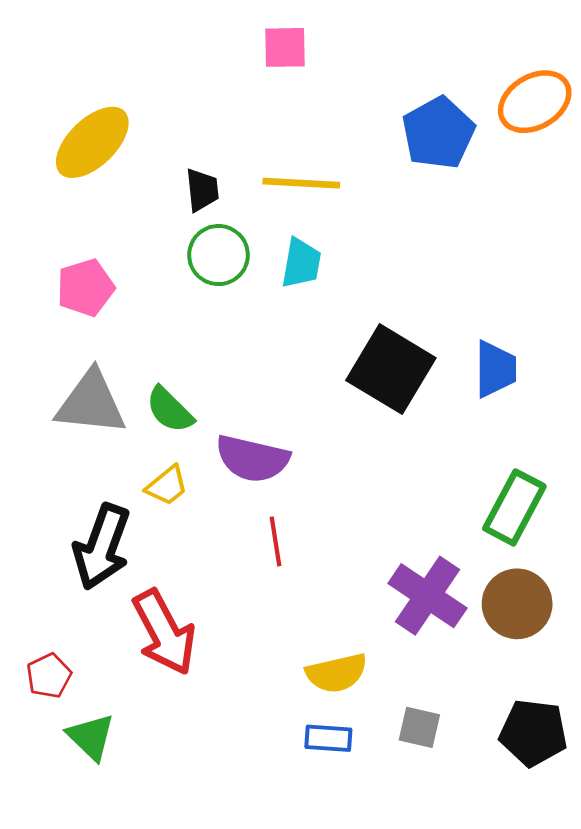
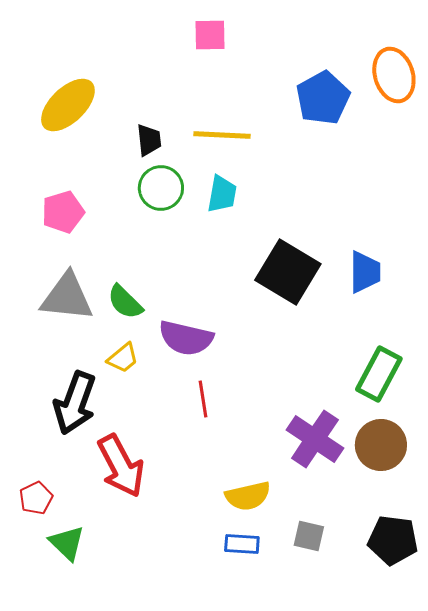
orange ellipse: (535, 102) -> (394, 75), turned -76

